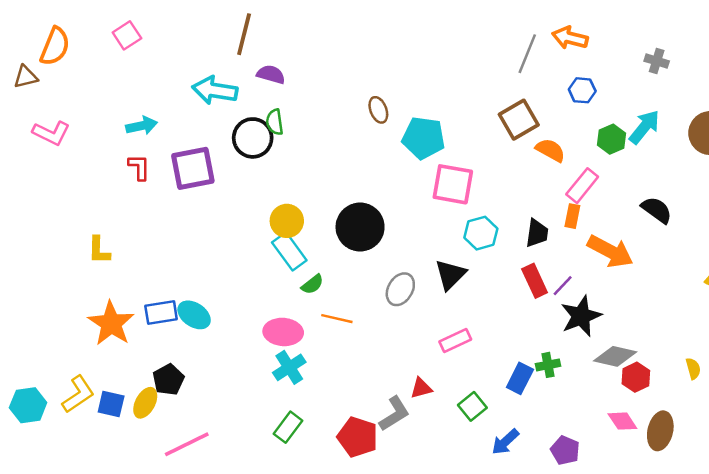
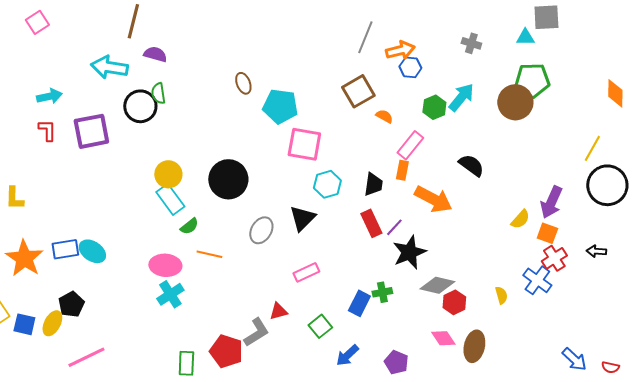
orange arrow: (570, 38) -> (400, 50), moved, turned 152
orange semicircle: (550, 150) -> (384, 116), size x0.7
green rectangle: (288, 427) -> (186, 363), moved, turned -35

